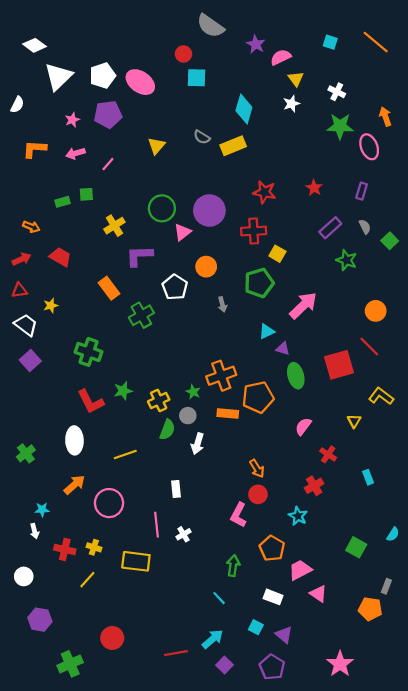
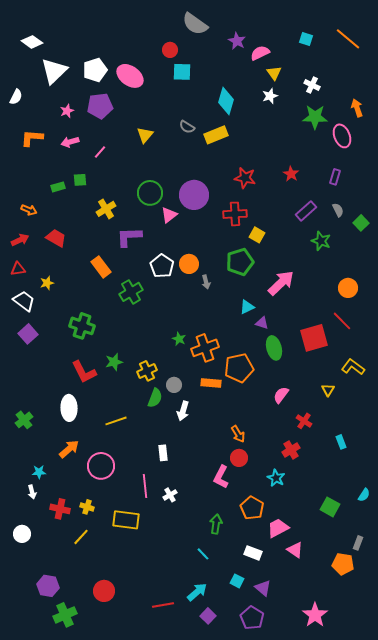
orange circle: (206, 267) -> (189, 264), moved
green star: (193, 392) -> (179, 339), moved
purple hexagon: (40, 620) -> (48, 586), moved

